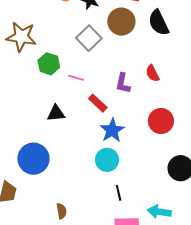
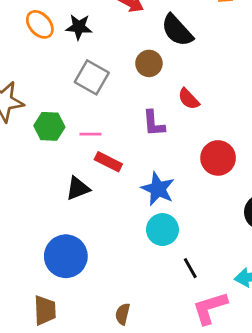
brown circle: (121, 22) -> (149, 63), moved, size x0.7
red rectangle: (98, 103) -> (108, 162), moved
brown semicircle: (61, 211) -> (123, 314), turned -140

